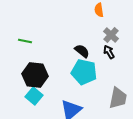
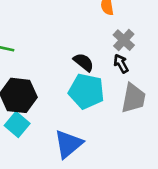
gray trapezoid: (118, 98) -> (133, 98), moved

